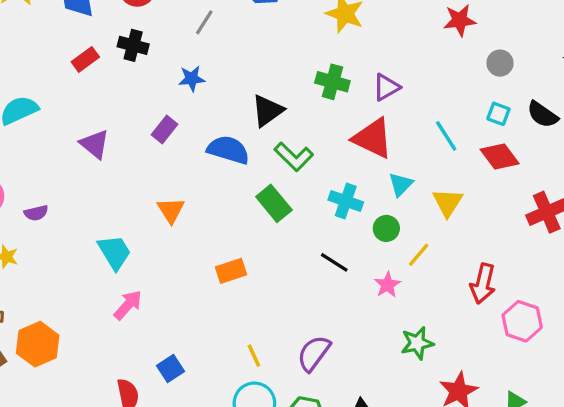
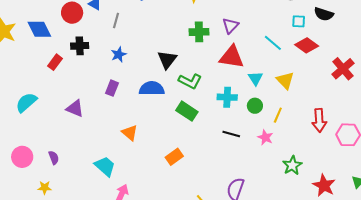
purple semicircle: (36, 213) -> (54, 158), turned -80

